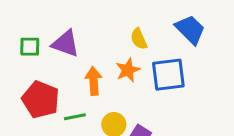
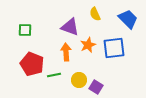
yellow semicircle: (139, 39) -> (95, 14), moved
purple triangle: (66, 44) -> (70, 27), moved

